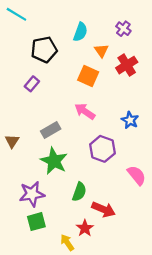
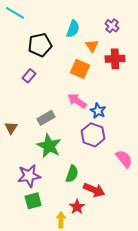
red cross: (127, 65) -> (115, 59), turned 30
blue star: (130, 120) -> (98, 111), moved
yellow arrow: (67, 242) -> (61, 220), turned 35

